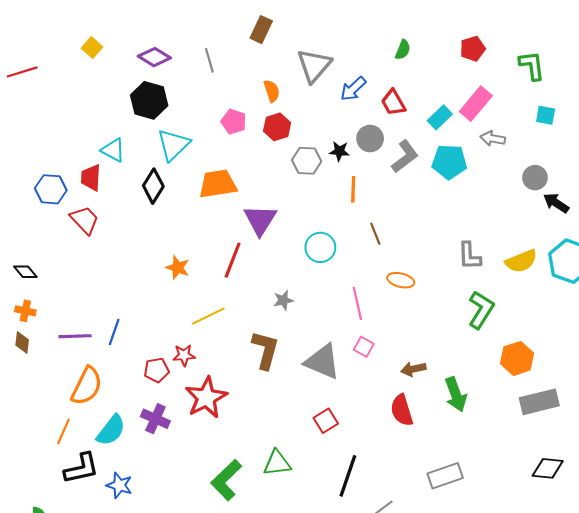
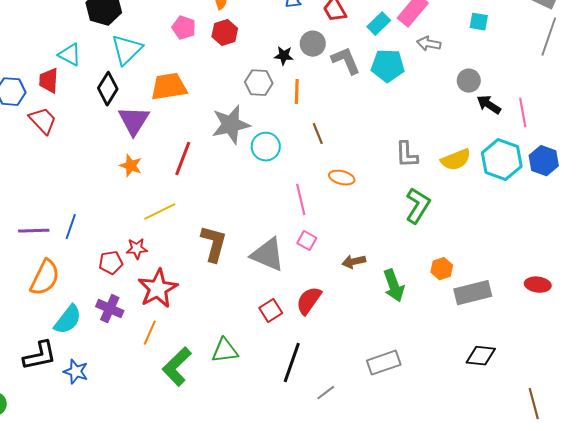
gray L-shape: (405, 156) -> (346, 61), turned -76
gray hexagon: (307, 161) -> (259, 83), moved
purple triangle: (260, 220) -> (134, 121), moved
gray star: (283, 300) -> (231, 125), moved, size x2.0
orange hexagon: (517, 358) -> (442, 269), moved, size x0.7
red semicircle: (402, 410) -> (309, 301), moved, turned 52
orange line: (63, 431) -> (150, 333), moved

